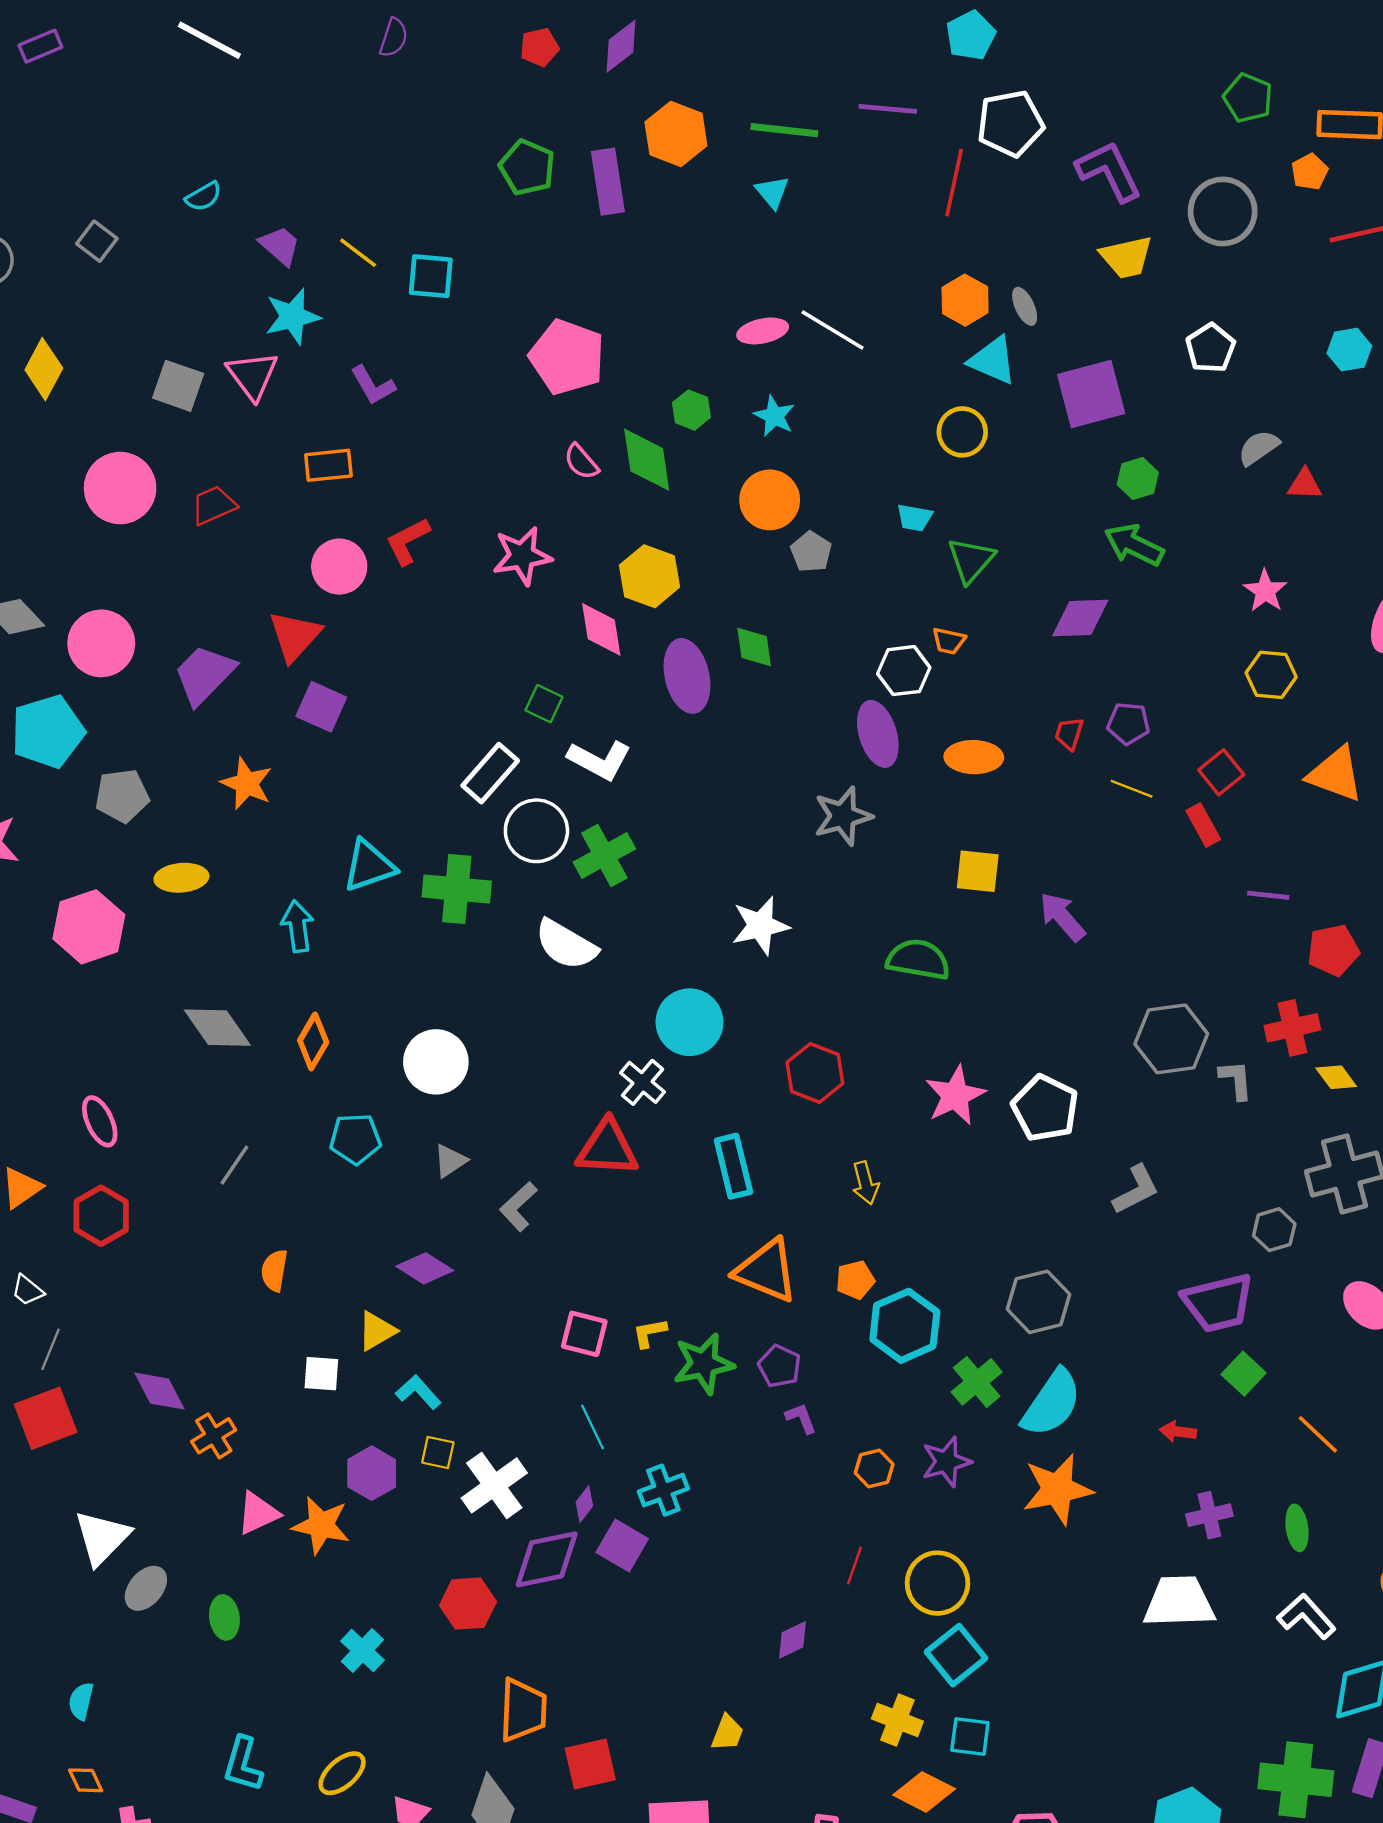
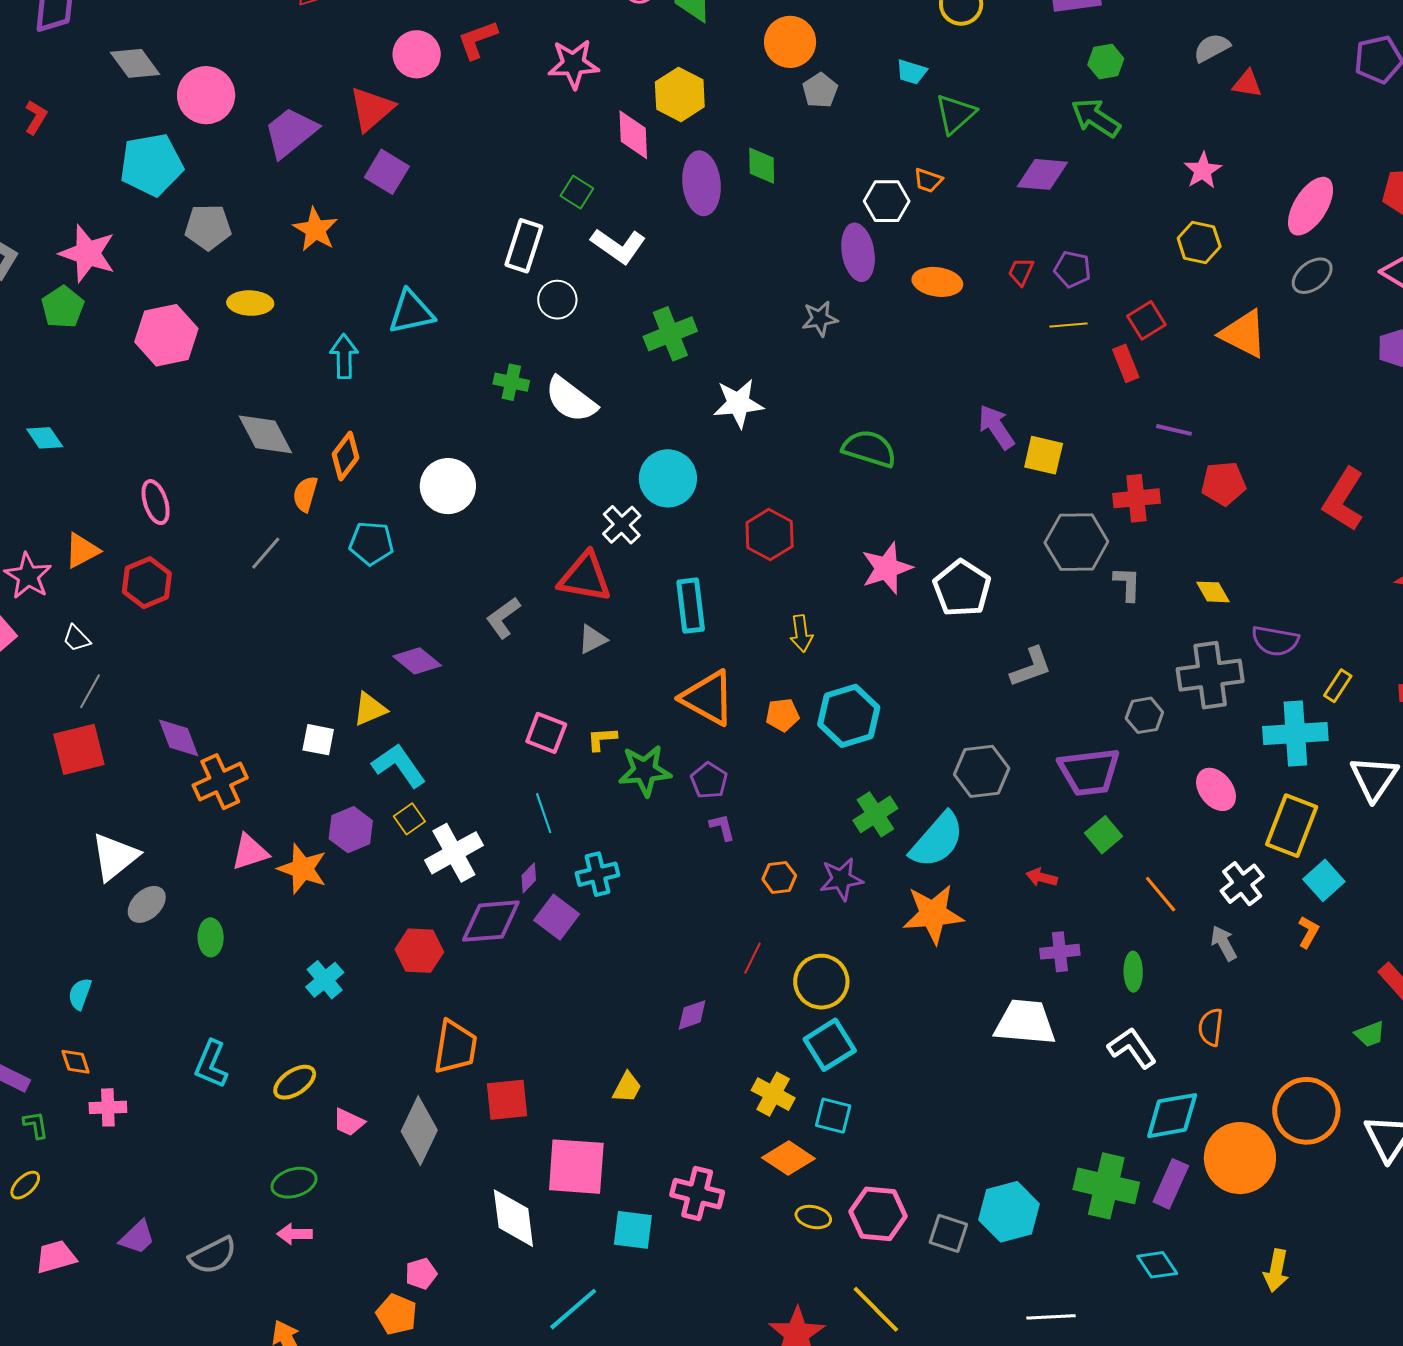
white rectangle: (490, 773) -> (524, 246), turned -30
yellow line: (1132, 789) -> (1069, 325), turned -33
gray star: (843, 816) -> (820, 319), size x0.7
white circle: (536, 831) -> (557, 300), size x0.7
green cross: (604, 856) -> (670, 334), moved
yellow square: (978, 871) -> (1044, 455), moved
green cross: (457, 889) -> (511, 382), moved, size x0.6
red cross: (1292, 1028) -> (1136, 498), moved
gray triangle: (450, 1161) -> (592, 639), moved
orange semicircle: (274, 1271) -> (305, 494), moved
gray hexagon: (1039, 1302) -> (982, 771), moved
cyan hexagon: (905, 1326) -> (849, 716), moved
cyan L-shape: (418, 1392) -> (399, 765), size x1.4
orange cross: (214, 1436) -> (220, 782), size x1.4
yellow square: (438, 1452) -> (409, 819), turned 36

